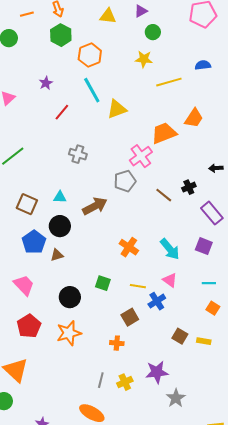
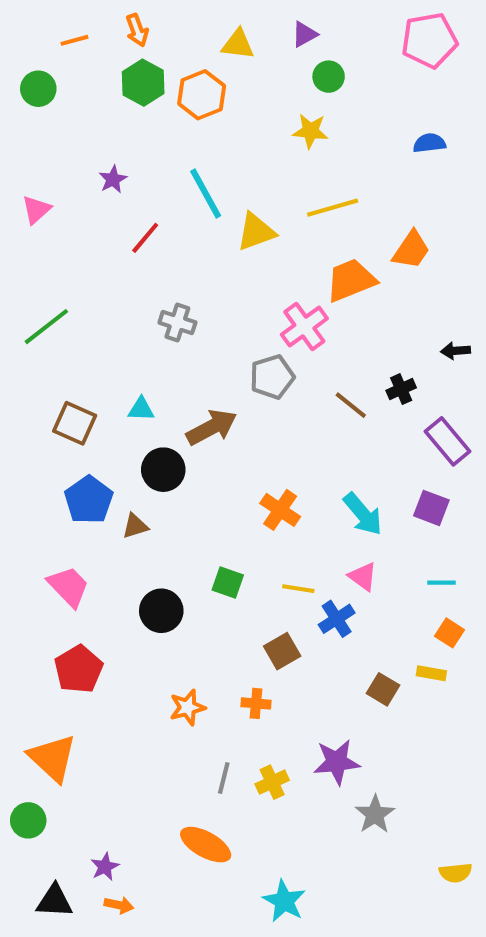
orange hexagon: (90, 55) -> (202, 95), moved
yellow line: (169, 82) -> (333, 208), moved
black circle: (60, 226) -> (163, 470), moved
orange star: (69, 333) -> (187, 708), moved, size x0.7
yellow rectangle: (204, 341) -> (431, 673), moved

